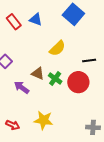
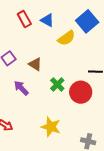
yellow semicircle: (57, 48) -> (66, 38), moved
brown triangle: (38, 73) -> (35, 64), moved
yellow star: (43, 120) -> (51, 127), moved

